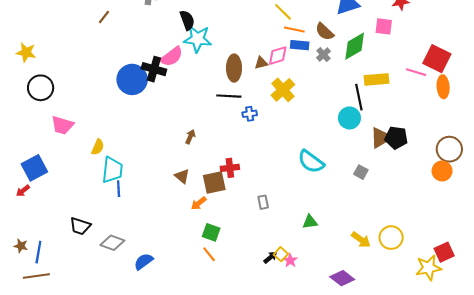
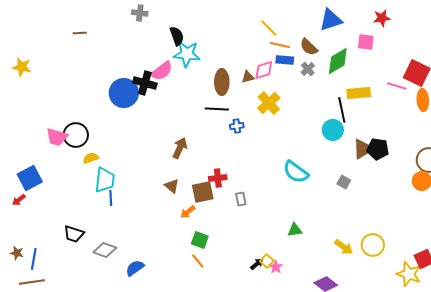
brown line: (104, 17) -> (80, 33), moved, turned 48
black circle: (41, 88) -> (76, 135), moved
brown arrow: (190, 137) -> (180, 148), size x1.5
yellow semicircle: (98, 147) -> (91, 158), turned -133
gray rectangle: (263, 202) -> (241, 199), moved
yellow star: (429, 268) -> (409, 274), turned 30

